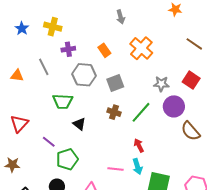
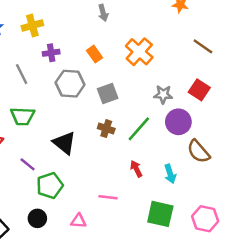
gray arrow: (121, 17) -> (103, 13), moved
yellow cross: (53, 27) -> (32, 26), turned -30
green trapezoid: (63, 101) -> (23, 116), moved
black triangle: (79, 124) -> (64, 143), size x1.5
cyan arrow: (137, 166) -> (170, 174), moved

